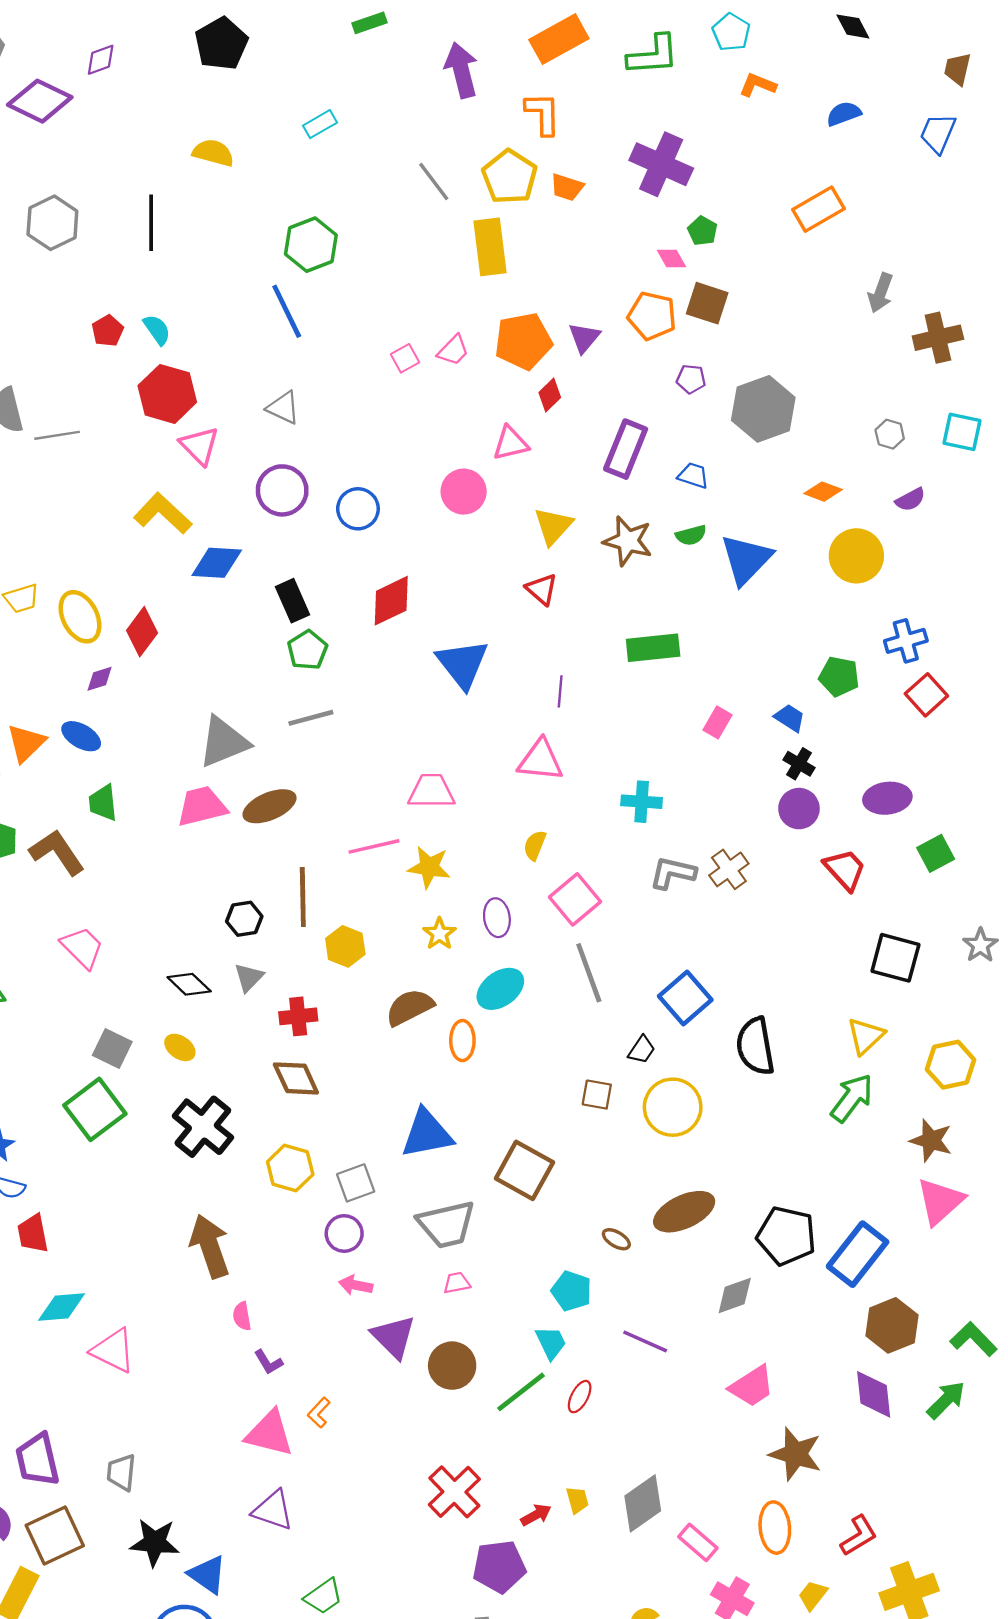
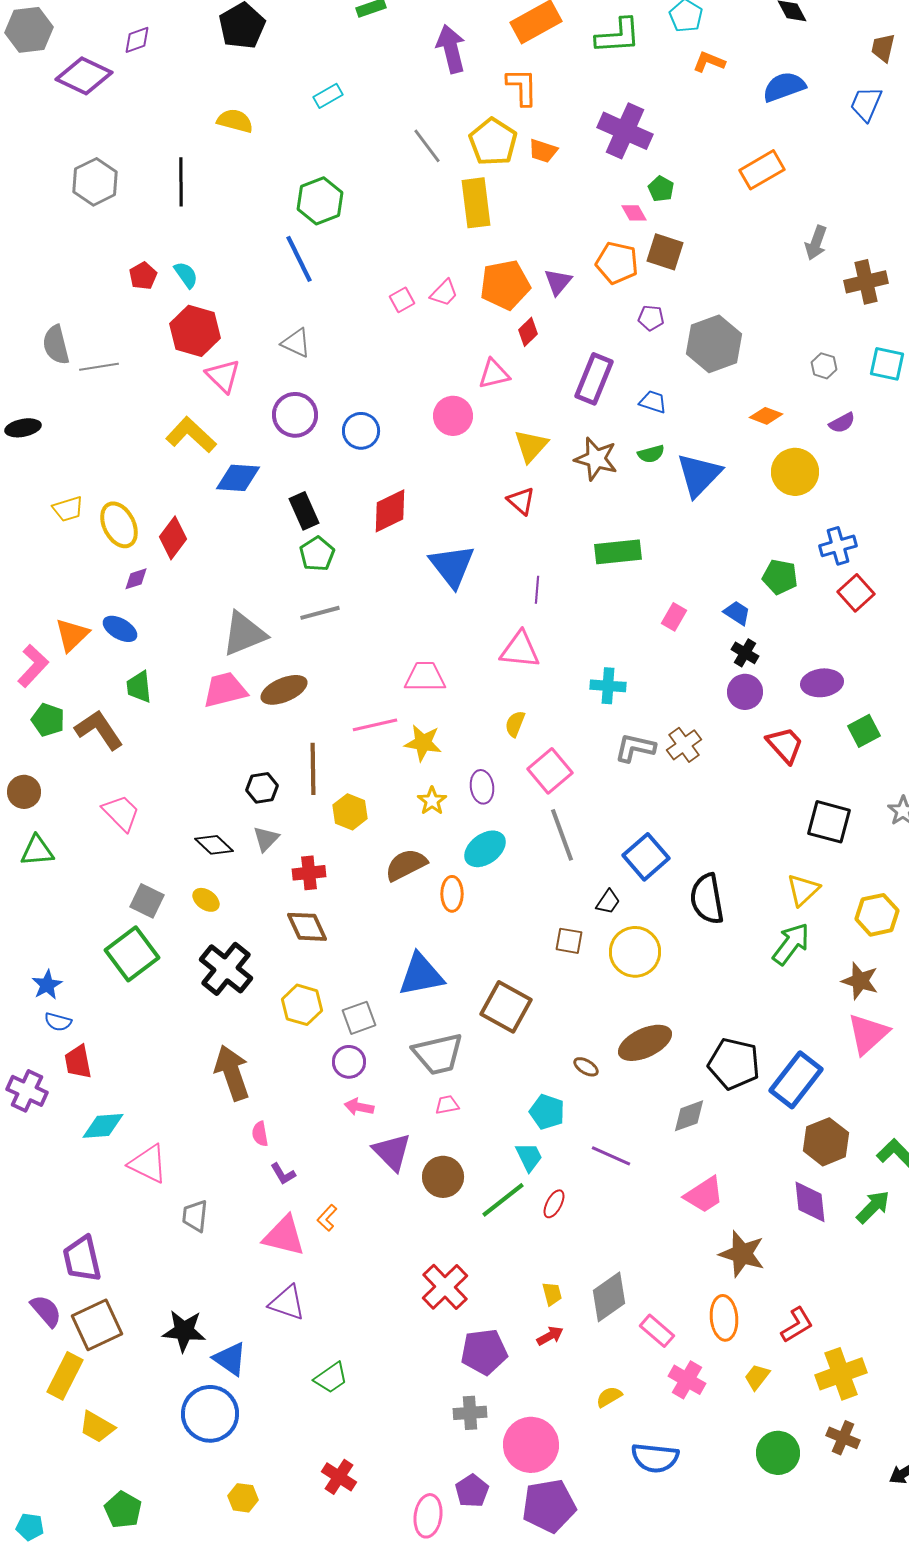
blue semicircle: (844, 114) -> (784, 87), size x1.4
gray trapezoid: (121, 1472) -> (195, 1216), moved
red arrow: (536, 1515) -> (550, 1336), moved

